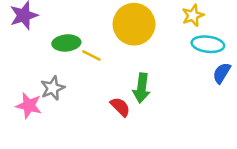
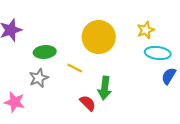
yellow line: (91, 56) -> (75, 68), moved
gray star: (53, 88) -> (39, 78), moved

